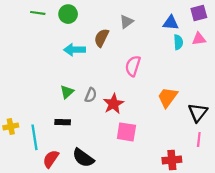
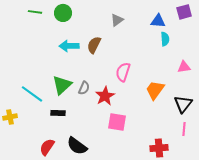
brown semicircle: (102, 38) -> (94, 45), moved
pink triangle: (199, 39) -> (184, 67), moved
pink semicircle: (133, 66) -> (123, 72), moved
green triangle: (67, 92) -> (62, 85), size x1.5
cyan line: (35, 137) -> (32, 94), moved, turned -45

